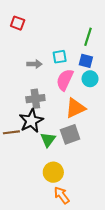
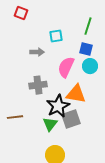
cyan square: (60, 57) -> (56, 36), moved
orange triangle: (75, 108) -> (76, 94), turned 35
black star: (31, 121) -> (58, 106), moved

